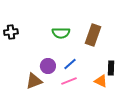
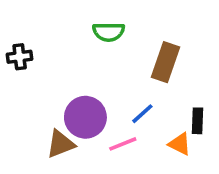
green semicircle: (61, 33) -> (109, 32), moved
blue line: (70, 64) -> (142, 114), moved
purple circle: (48, 66) -> (85, 117), size x1.5

